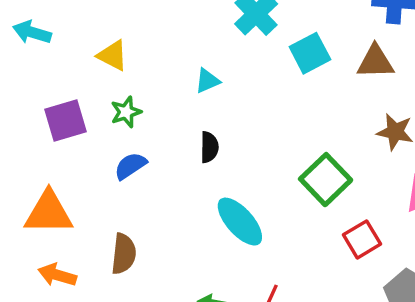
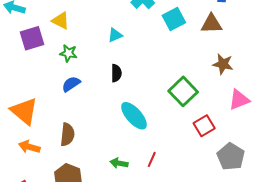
green star: (126, 112) -> (68, 53), turned 30
purple square: (65, 120) -> (32, 38), moved
orange triangle: (49, 213) -> (24, 111), turned 40

